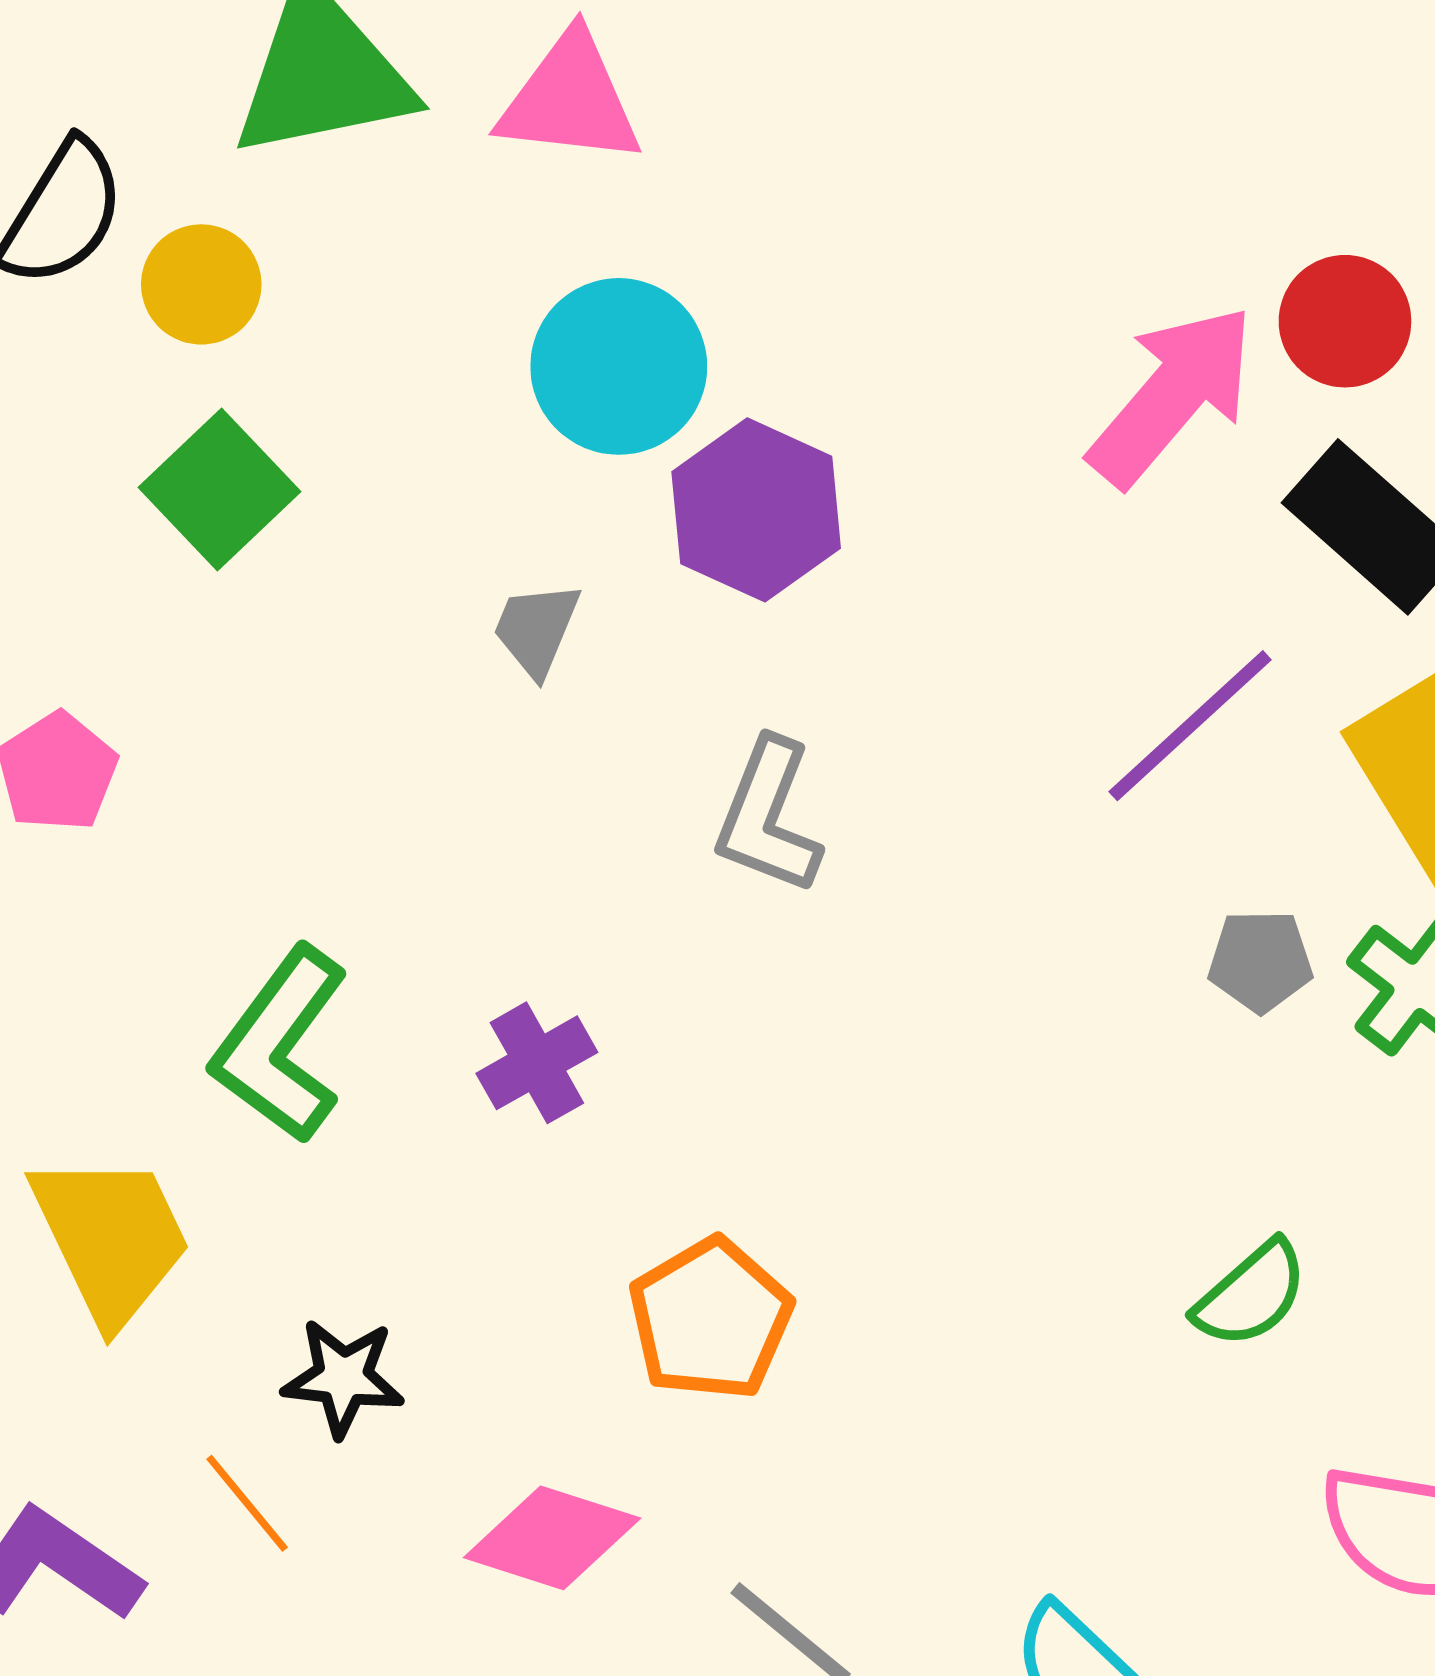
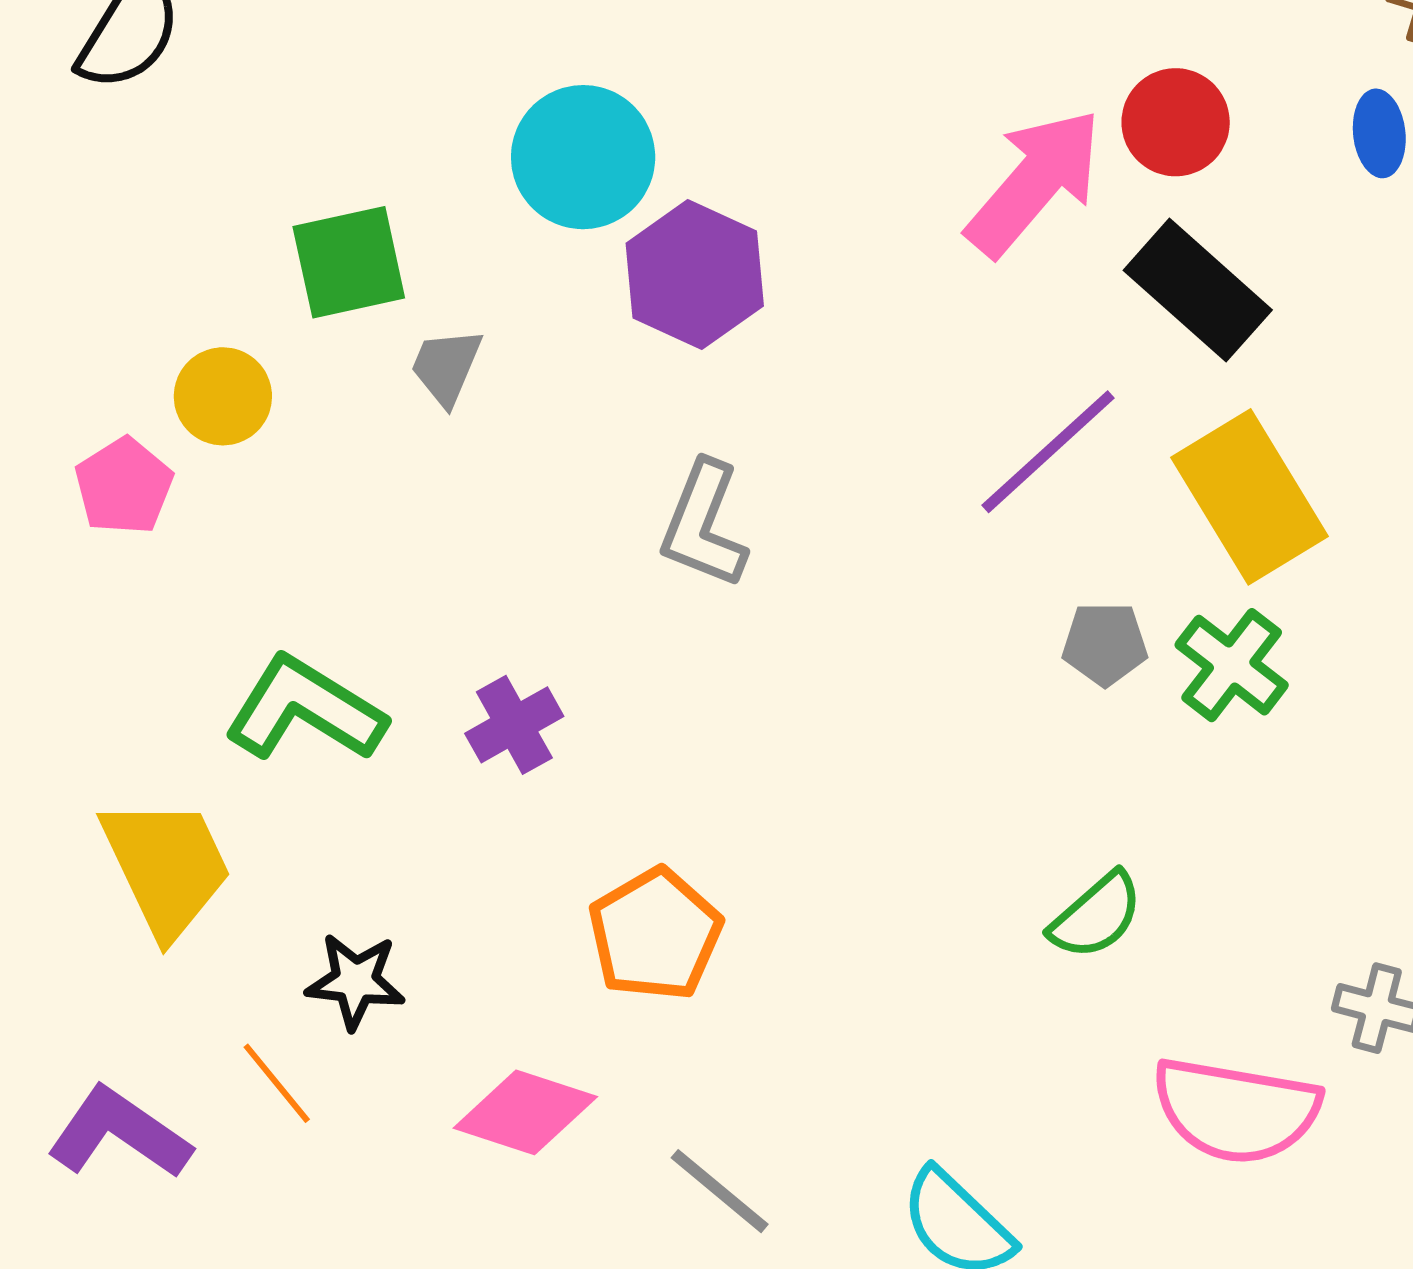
yellow circle: (201, 284) -> (223, 396), moved
green square: (219, 489) -> (349, 262), moved, turned 31
gray trapezoid: (536, 629) -> (446, 367), moved
green L-shape: (280, 1045) -> (305, 709), turned 85

